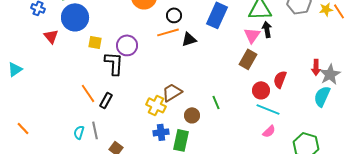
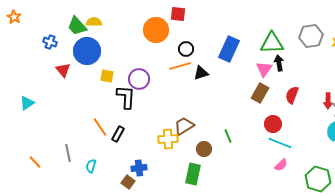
red semicircle: (280, 79) -> (292, 95), moved
yellow cross: (156, 105) -> (168, 139), turned -30
gray line: (95, 130) -> (68, 153), moved
blue cross: (161, 132) -> (139, 168), moved

